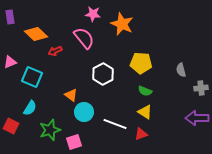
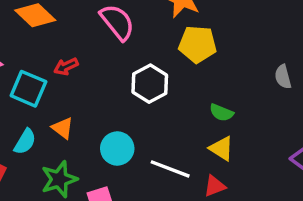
red arrow: (55, 51) -> (66, 66), moved
yellow pentagon: (141, 63) -> (198, 44), moved
orange triangle: (71, 95) -> (63, 128), moved

